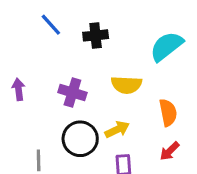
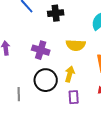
yellow arrow: (117, 130) -> (70, 74), turned -49

